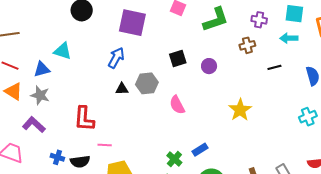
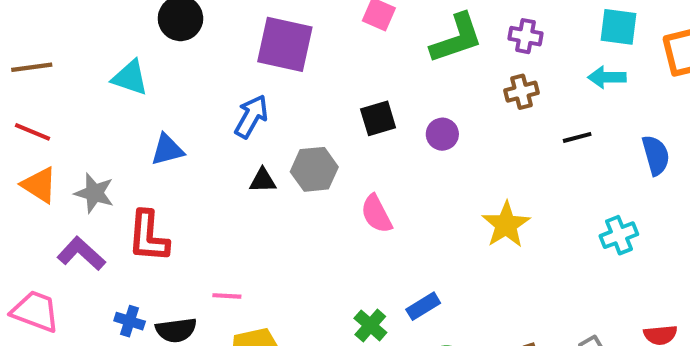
purple cross: (259, 20) -> (526, 36), moved
cyan triangle: (63, 51) -> (130, 78), moved
blue triangle: (42, 69) -> (167, 150), moved
cyan cross: (308, 117) -> (619, 235), moved
red L-shape: (84, 119) -> (148, 236), moved

